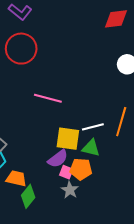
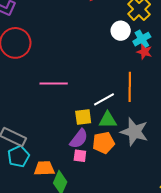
yellow square: (68, 139) -> (83, 117), size x0.7
pink square: (66, 172) -> (80, 156), moved
gray star: (70, 190) -> (134, 132), moved, size x1.6

